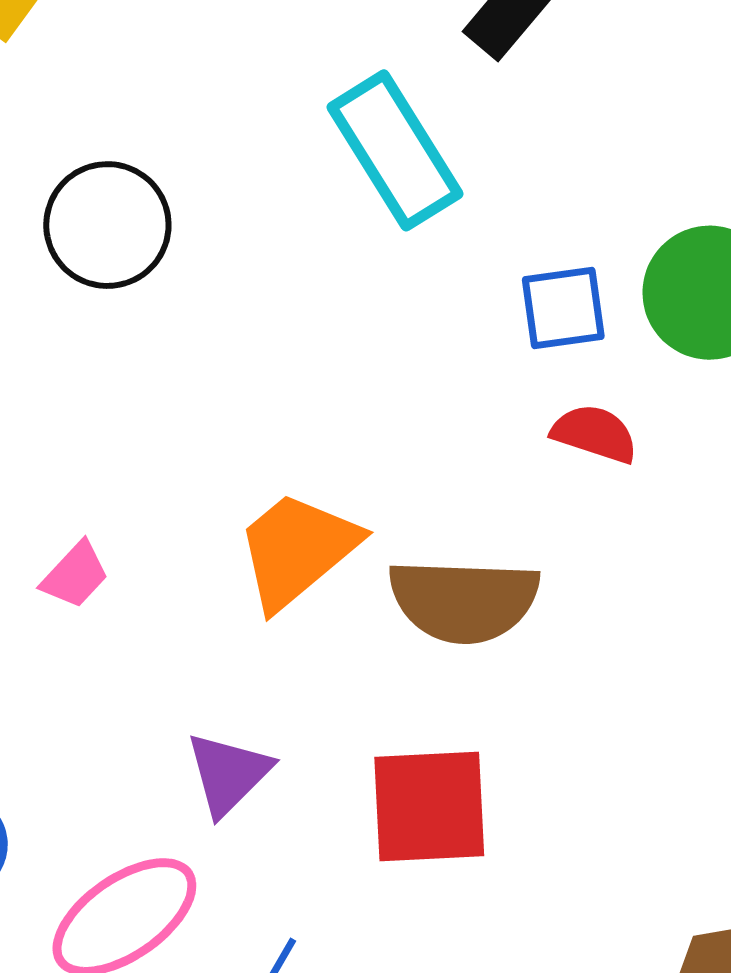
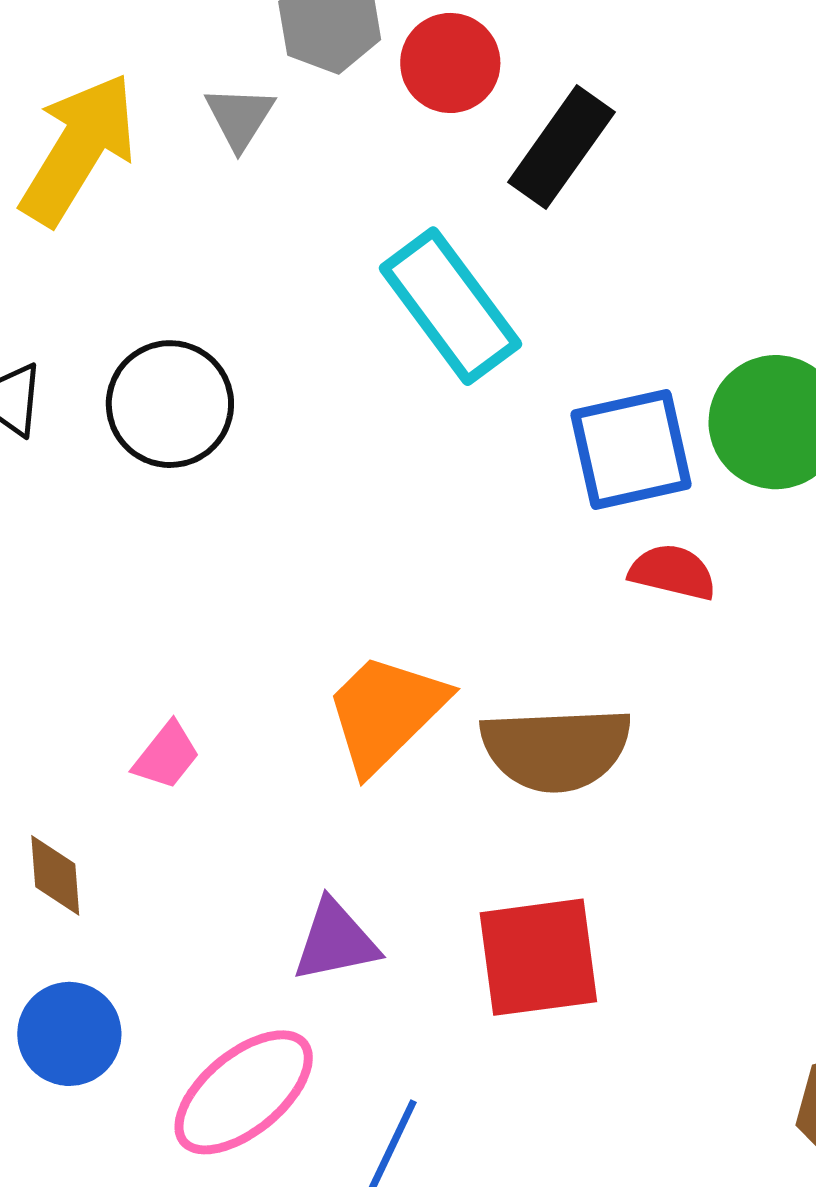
blue square: (563, 308) -> (631, 449), size x1.4
purple triangle: (228, 774) -> (335, 941), turned 38

